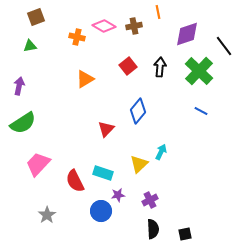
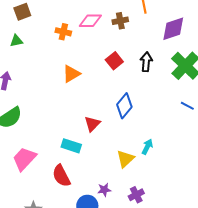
pink diamond: (104, 26) -> (90, 21), turned -30
cyan rectangle: (103, 173) -> (71, 146), moved

